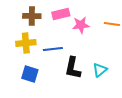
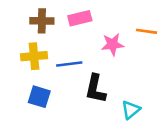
pink star: (81, 25) -> (112, 44), moved
cyan triangle: (100, 70) -> (131, 110), moved

